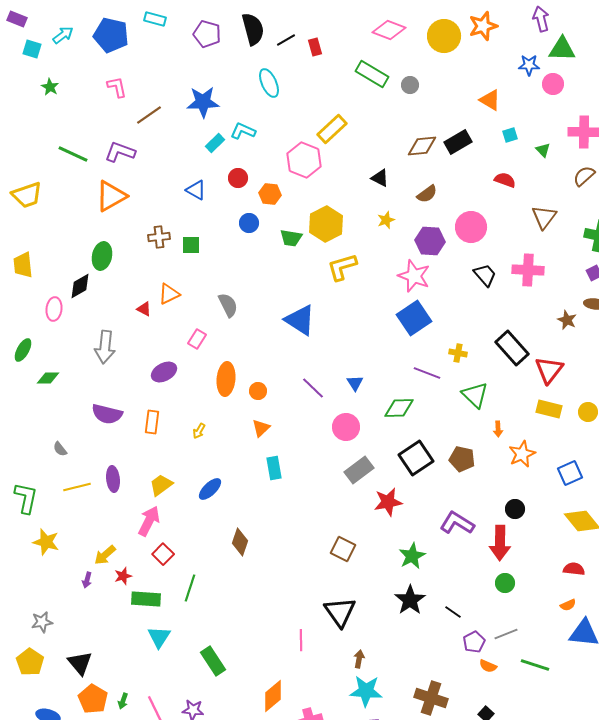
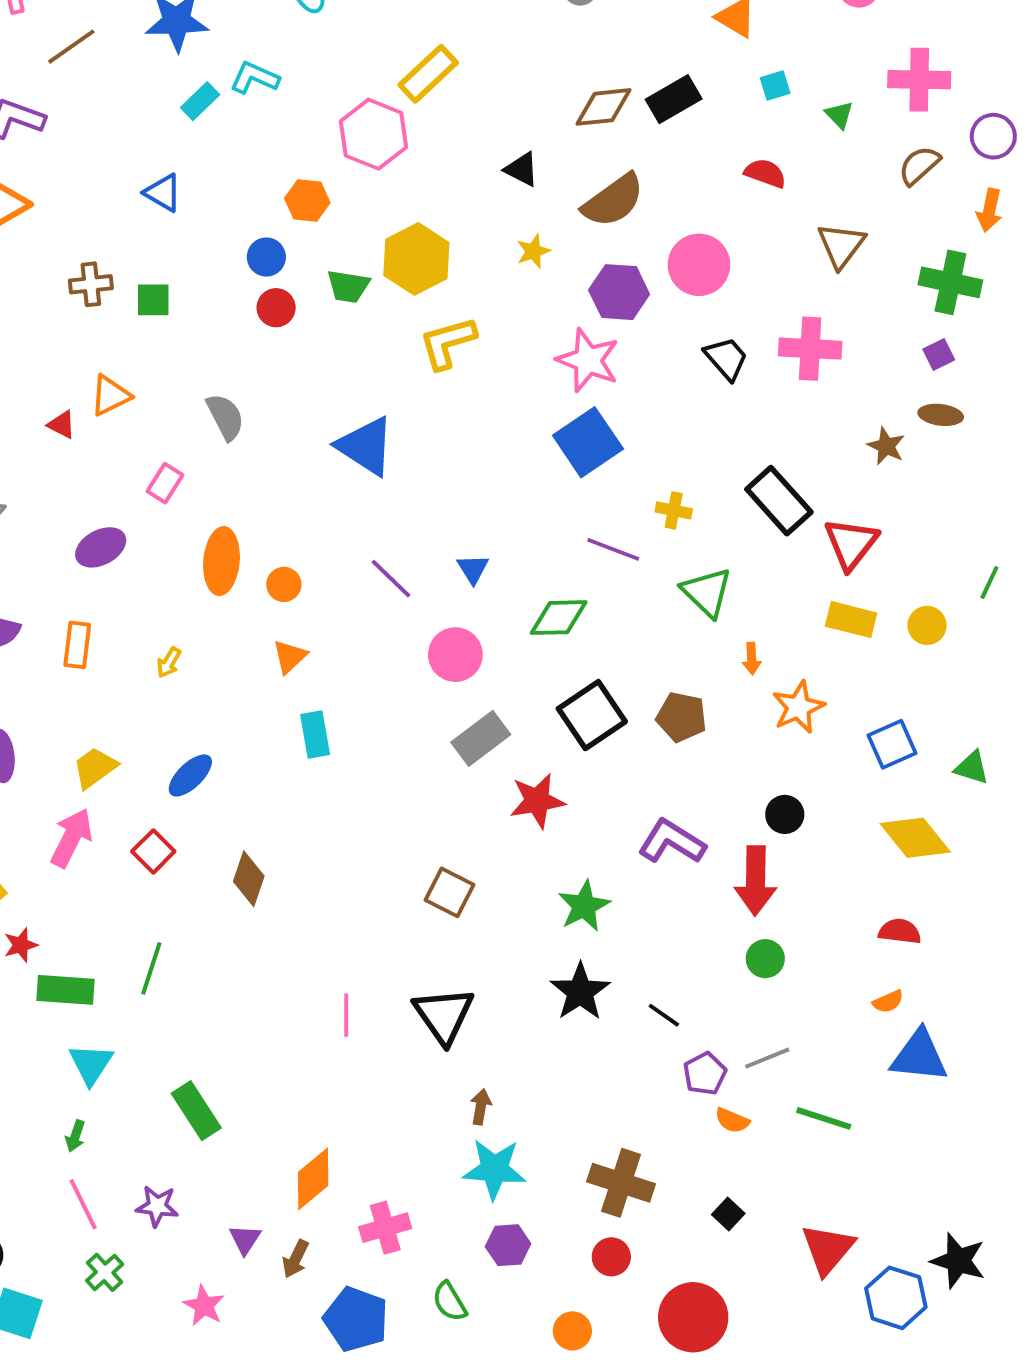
red circle: (238, 178) -> (276, 308), moved
brown semicircle: (427, 194) -> (613, 200), size x1.6
red square: (163, 554) -> (153, 851), moved
pink line: (301, 640) -> (346, 1015), moved
green arrow: (123, 701) -> (75, 1136), moved

